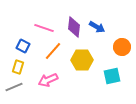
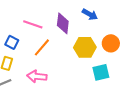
blue arrow: (97, 27) -> (90, 14), moved
yellow hexagon: (82, 60) -> (85, 47), moved
pink arrow: (48, 80) -> (37, 76), turned 30

